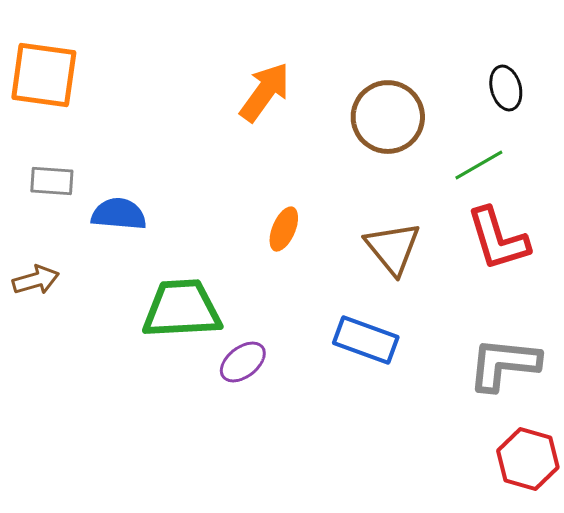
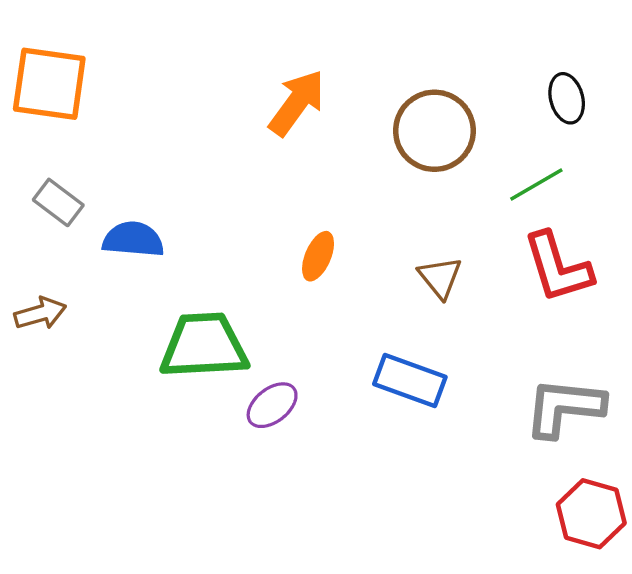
gray rectangle: (52, 181) -> (58, 202), turned 33
brown triangle: (393, 248) -> (440, 277), size x0.7

